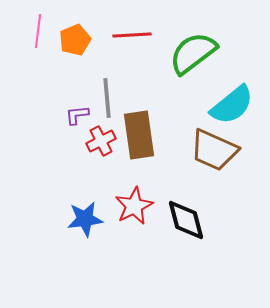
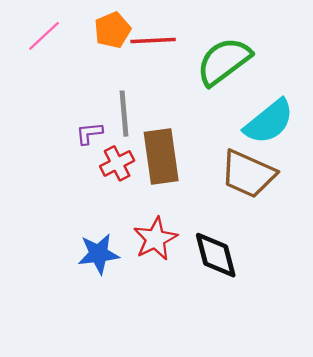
pink line: (38, 31) -> (44, 36), turned 40
orange pentagon: (75, 40) -> (112, 30), moved

